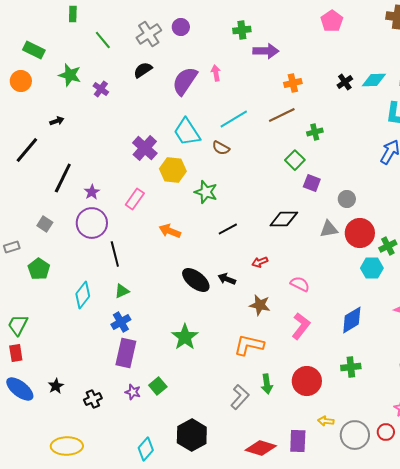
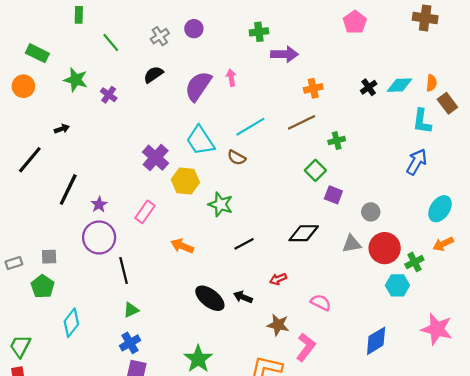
gray cross: (149, 34) -> (160, 36), size x0.7
gray square: (45, 224) -> (49, 257), moved, turned -35
cyan diamond: (83, 295) -> (71, 323), moved
pink L-shape: (301, 326) -> (306, 347), moved

